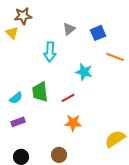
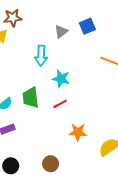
blue square: (98, 33) -> (87, 26), moved
cyan star: (84, 72) -> (61, 79), moved
orange star: (73, 123) -> (78, 132), moved

